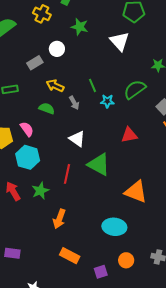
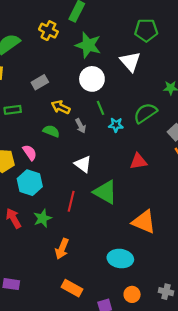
green star: (80, 27) -> (88, 45), size x1.4
white circle: (57, 49) -> (92, 79), moved, size x1.5

